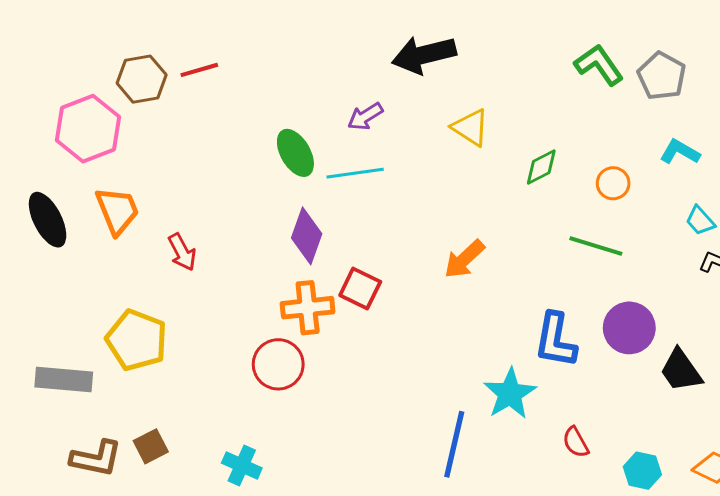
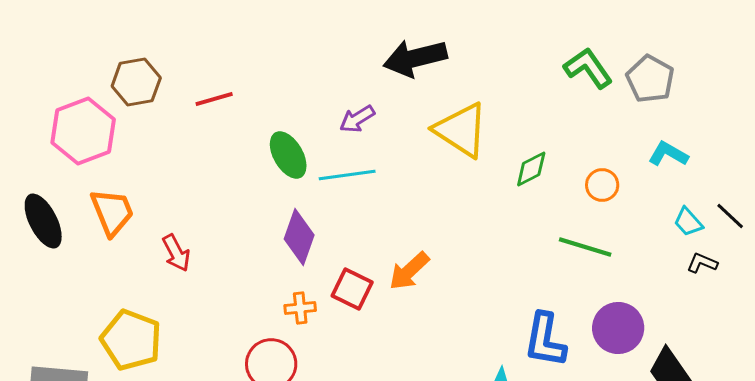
red line: (199, 70) -> (214, 99), moved
yellow triangle: (470, 128) -> (461, 130), size x1.5
orange arrow: (464, 259) -> (409, 271), moved
orange cross: (308, 308) -> (300, 308), size x0.6

